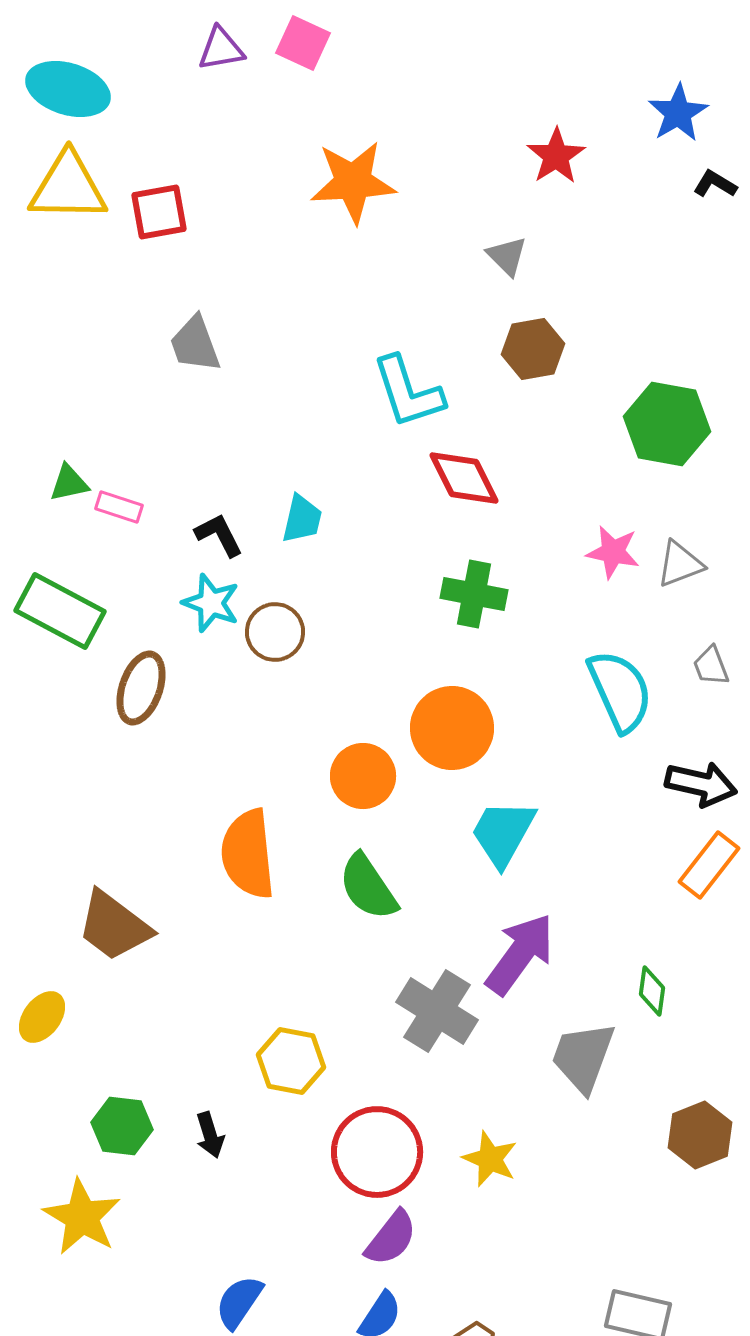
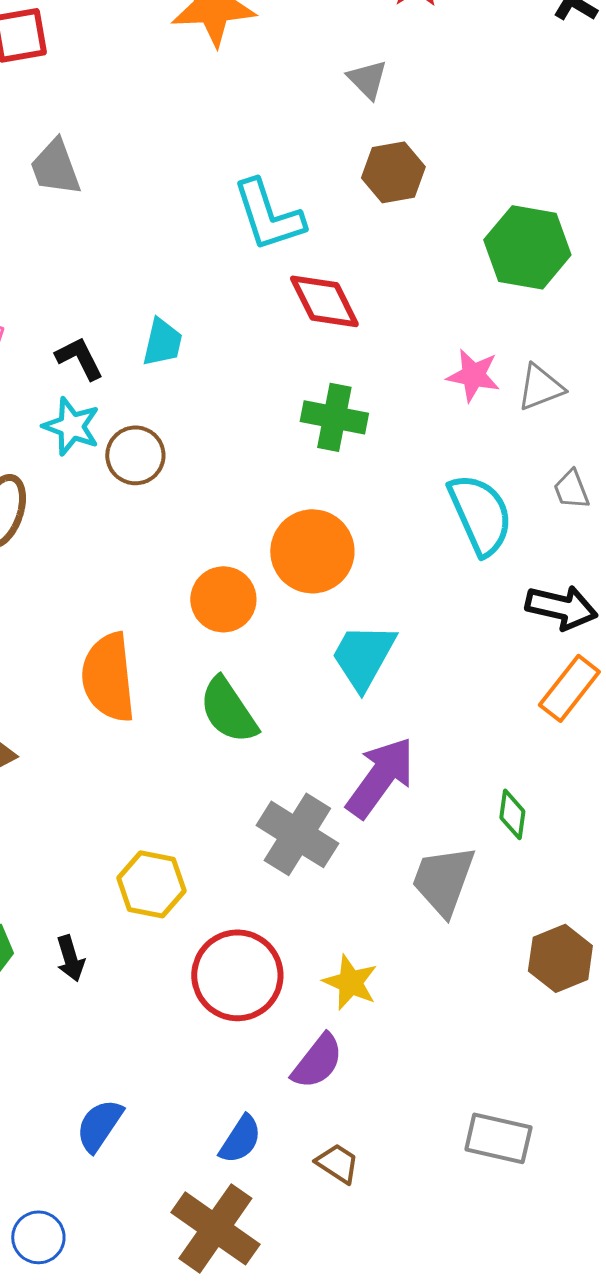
purple semicircle: (391, 1238) -> (317, 1061), moved

